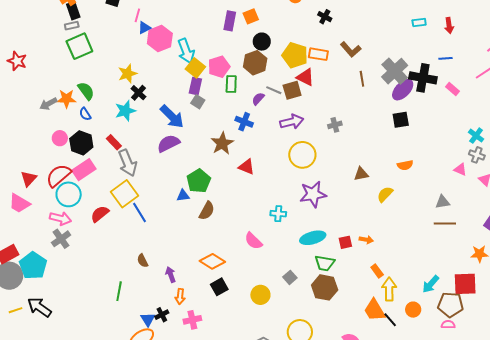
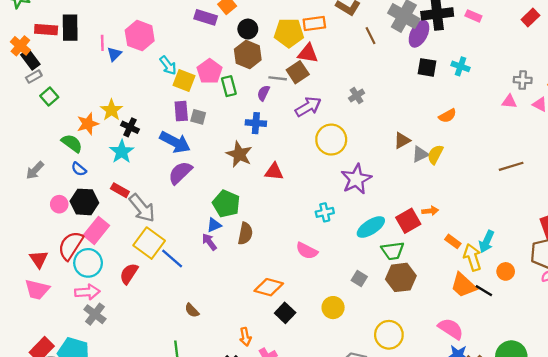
purple rectangle: (230, 21) -> (206, 17), turned -66
pink hexagon: (160, 38) -> (140, 36), moved
green square: (79, 46) -> (49, 96), size x0.6
cyan arrow: (186, 51) -> (168, 65), size x0.7
purple rectangle: (195, 86) -> (181, 111), moved
orange star: (66, 99) -> (88, 124), moved
black square: (401, 120) -> (427, 67), turned 36
cyan cross: (476, 136) -> (461, 66), moved
gray triangle: (443, 202) -> (420, 154), moved
red square: (345, 242) -> (408, 221), size x1.5
purple arrow: (171, 275) -> (209, 242), moved
cyan arrow: (431, 284) -> (487, 242), moved

